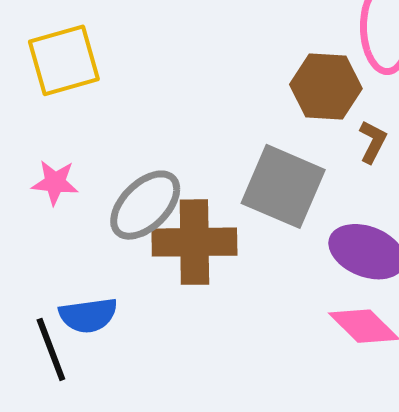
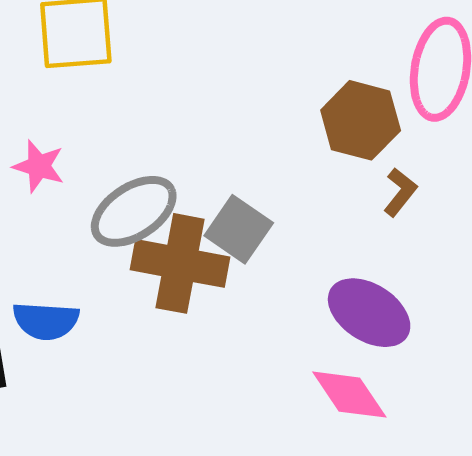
gray square: (283, 186) -> (239, 229), moved, size x0.7

